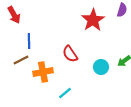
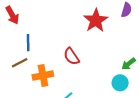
cyan circle: (101, 67) -> (120, 83), moved

